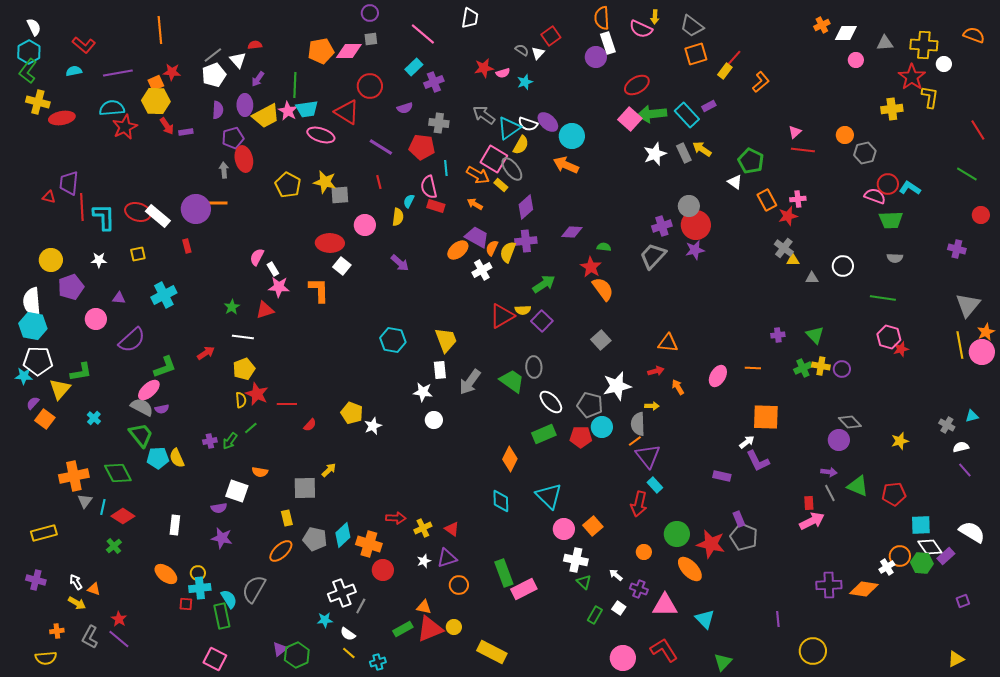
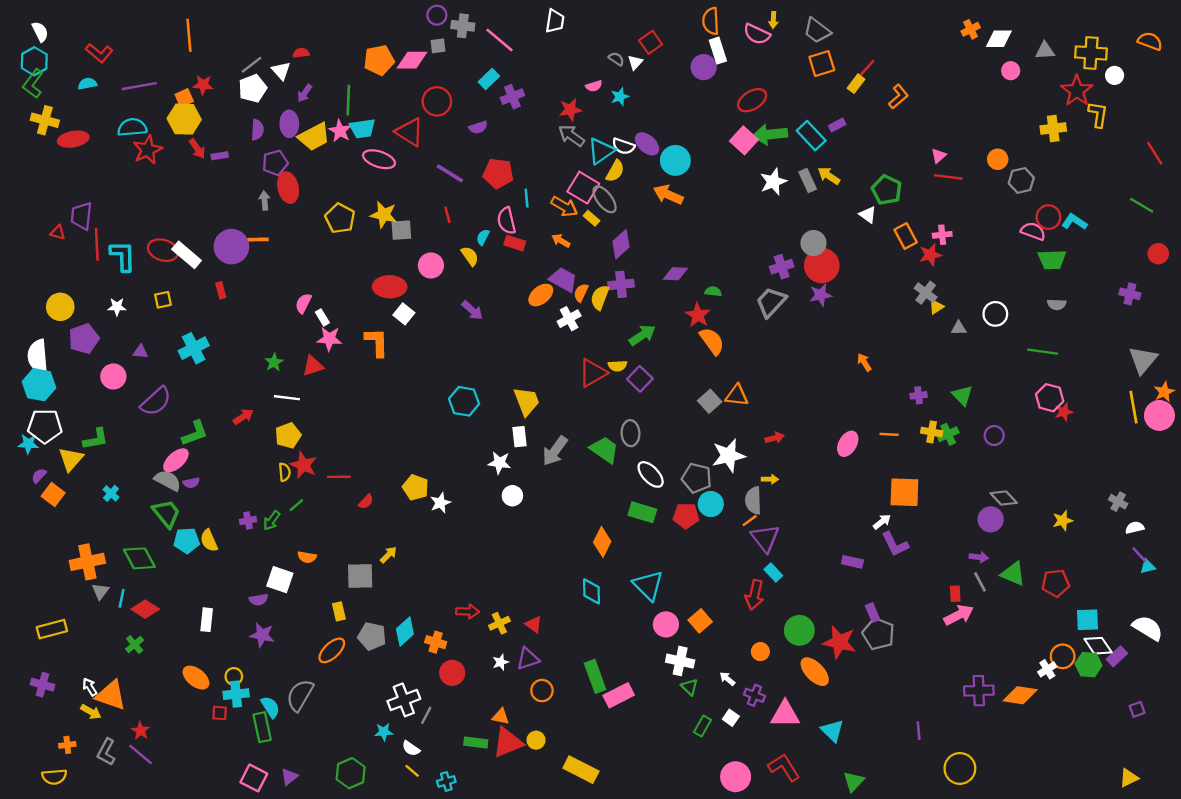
red star: (484, 68) -> (570, 110), moved
gray cross: (439, 123) -> (463, 26), moved
yellow semicircle: (398, 217) -> (470, 256), turned -42
yellow triangle: (793, 260) -> (936, 307), turned -32
orange triangle: (668, 343) -> (737, 395), moved
yellow cross: (821, 366) -> (932, 432), moved
orange arrow: (678, 387) -> (864, 362), moved
cyan triangle: (972, 416) -> (1148, 567), moved
green rectangle: (544, 434) -> (642, 512), turned 40
orange cross: (369, 544) -> (436, 642), size x0.7
orange triangle: (94, 589) -> (111, 695), size x2.0
green rectangle: (403, 629) -> (476, 742), turned 36
purple triangle: (280, 649) -> (289, 777), moved

